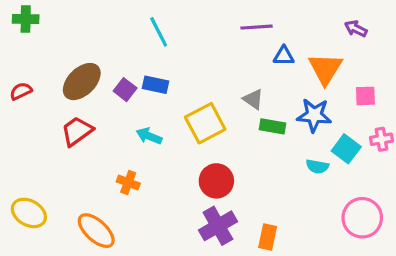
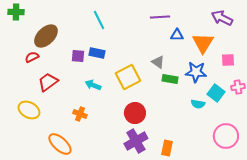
purple arrow: (356, 29) -> (222, 18), size x1.5
brown ellipse: (82, 82) -> (46, 36), moved
purple square: (125, 90) -> (78, 56), turned -32
red semicircle: (21, 91) -> (32, 57), moved
yellow ellipse: (29, 213) -> (29, 110), moved

